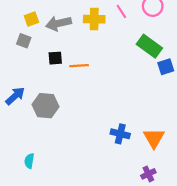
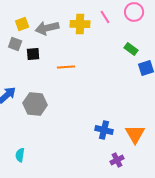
green rectangle: (149, 46) -> (131, 49), size x0.6
black square: (55, 58) -> (33, 54), moved
purple cross: (148, 174) -> (117, 160), moved

